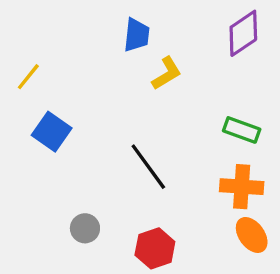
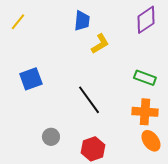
yellow line: (28, 77) -> (18, 22), moved
blue square: (52, 132) -> (31, 79), turned 35

